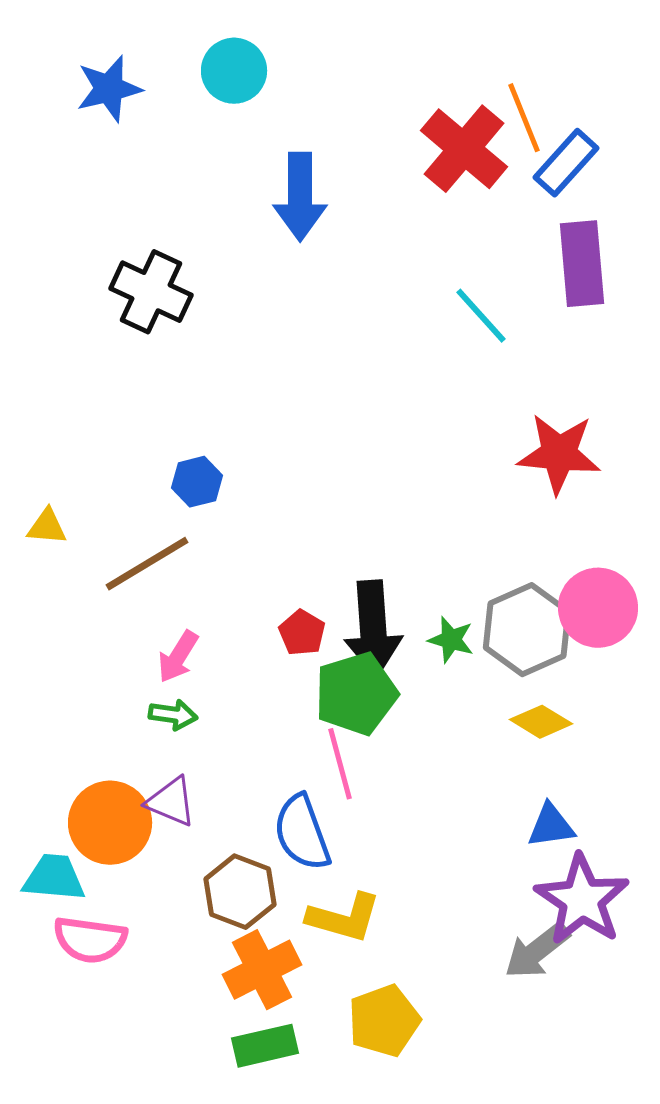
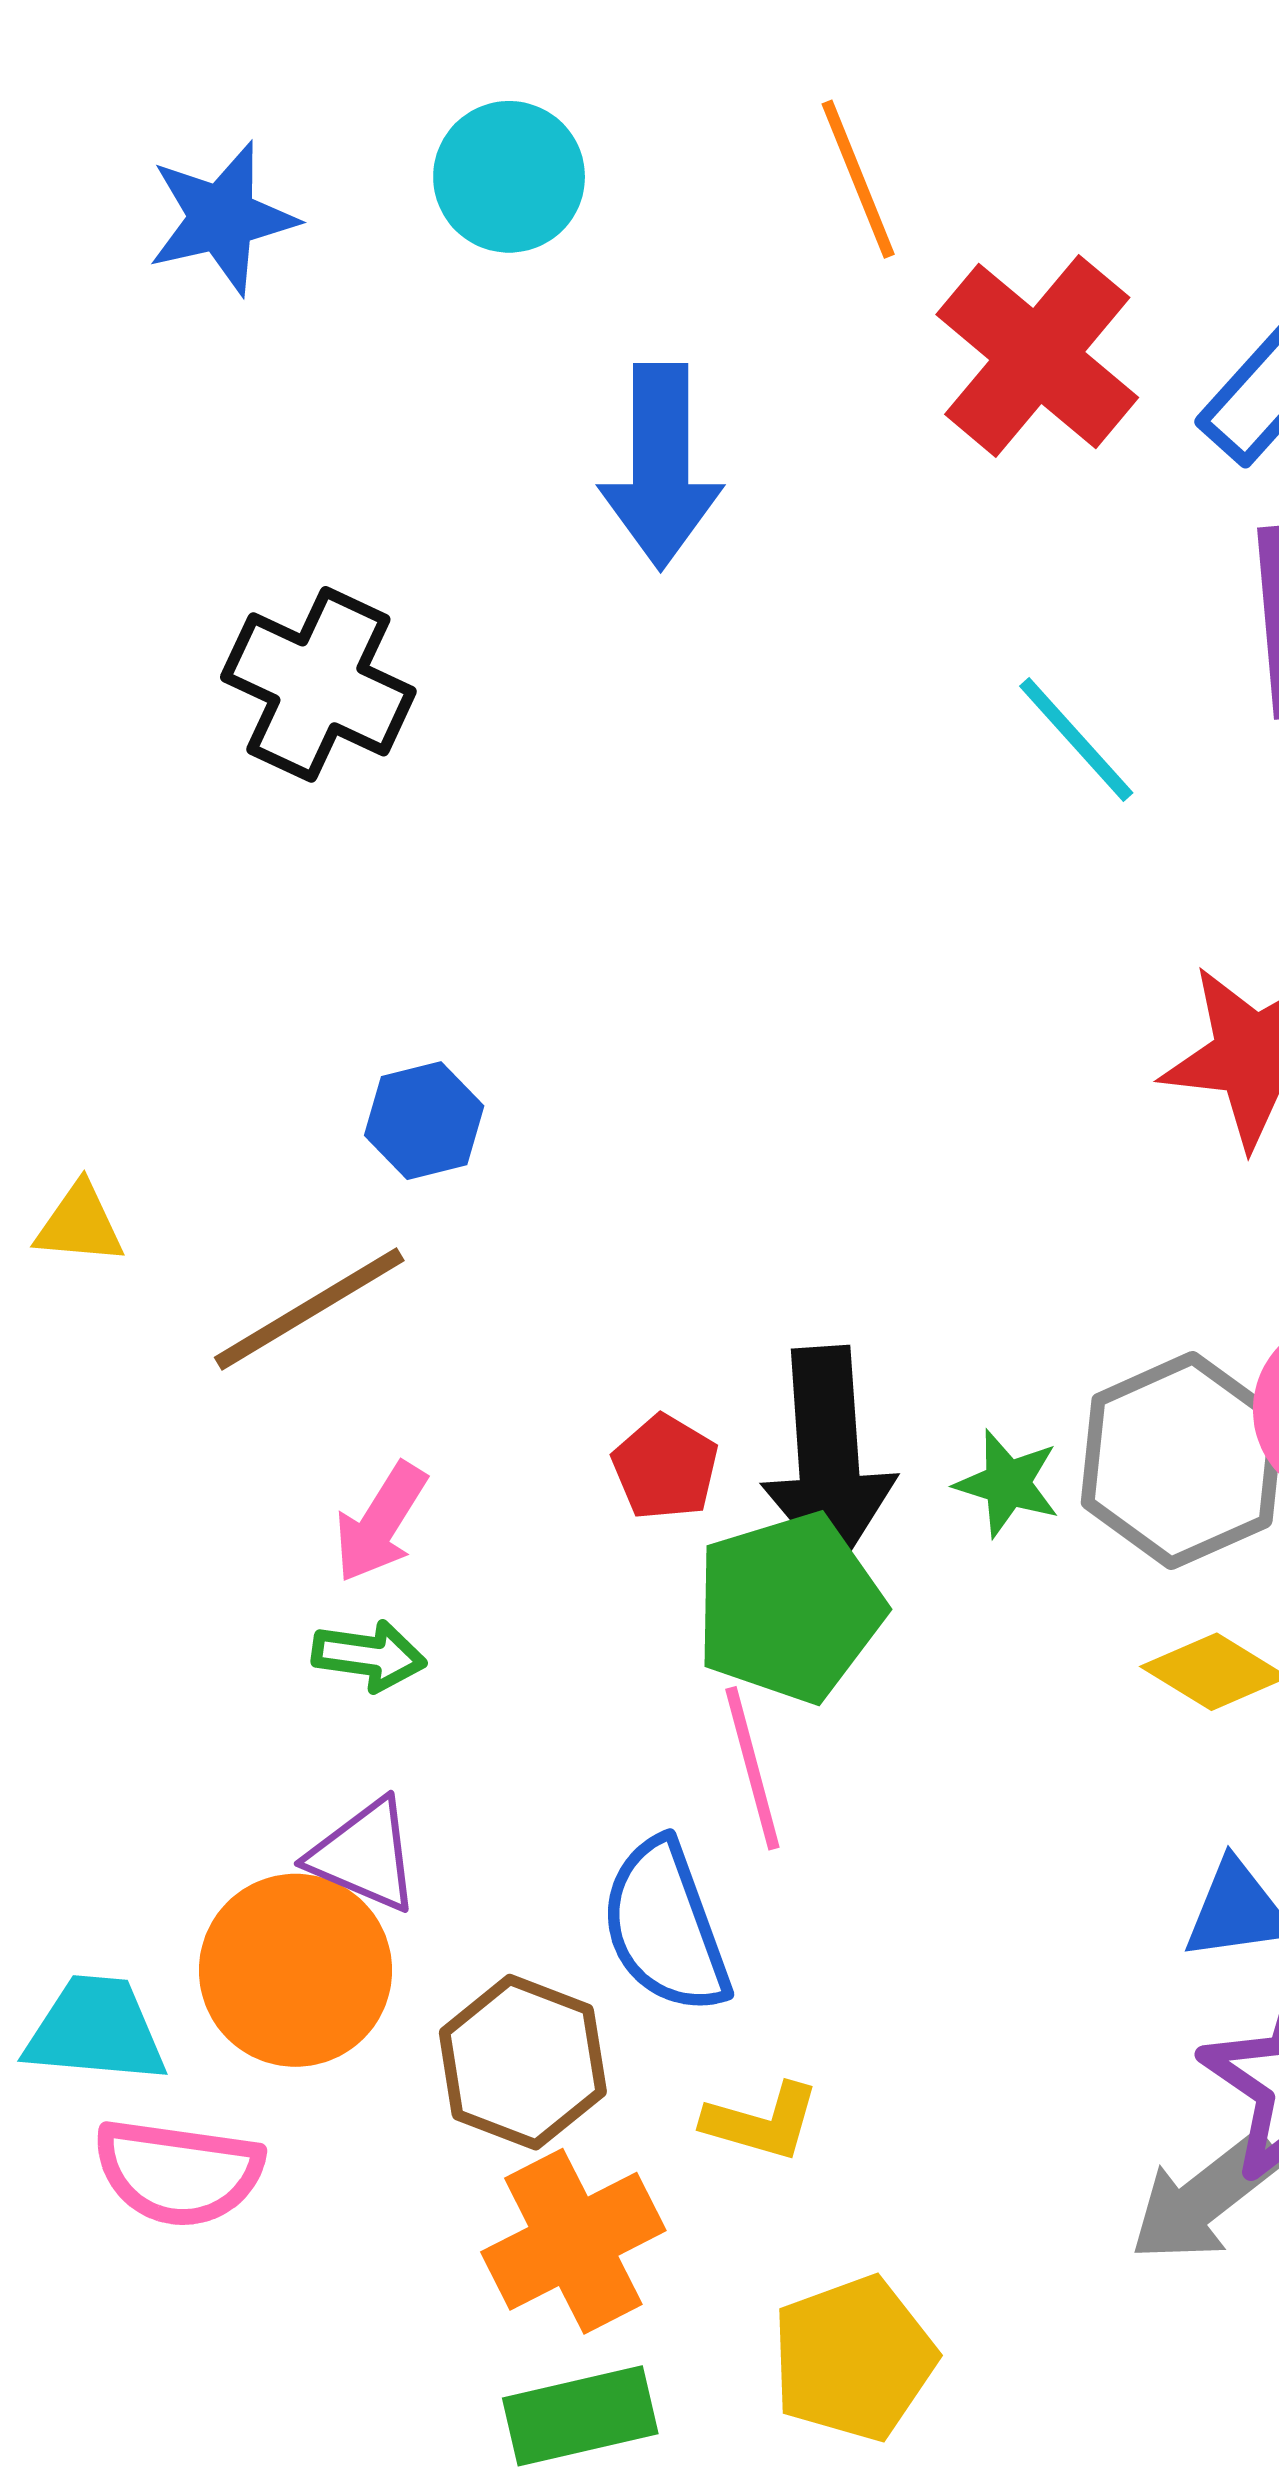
orange line: (524, 118) -> (858, 179), moved
orange circle: (110, 823) -> (295, 1970), moved
yellow L-shape: (344, 918) -> (762, 2122), size x0.7

